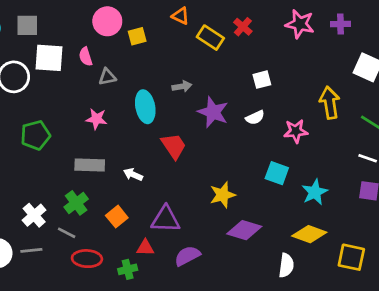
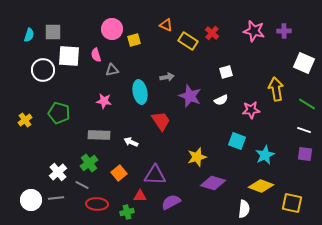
green pentagon: (35, 135) -> (59, 113), turned 30

